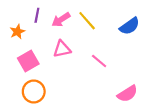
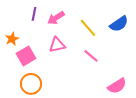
yellow line: (87, 21) -> (88, 28), moved
orange star: (17, 32) -> (12, 39), moved

